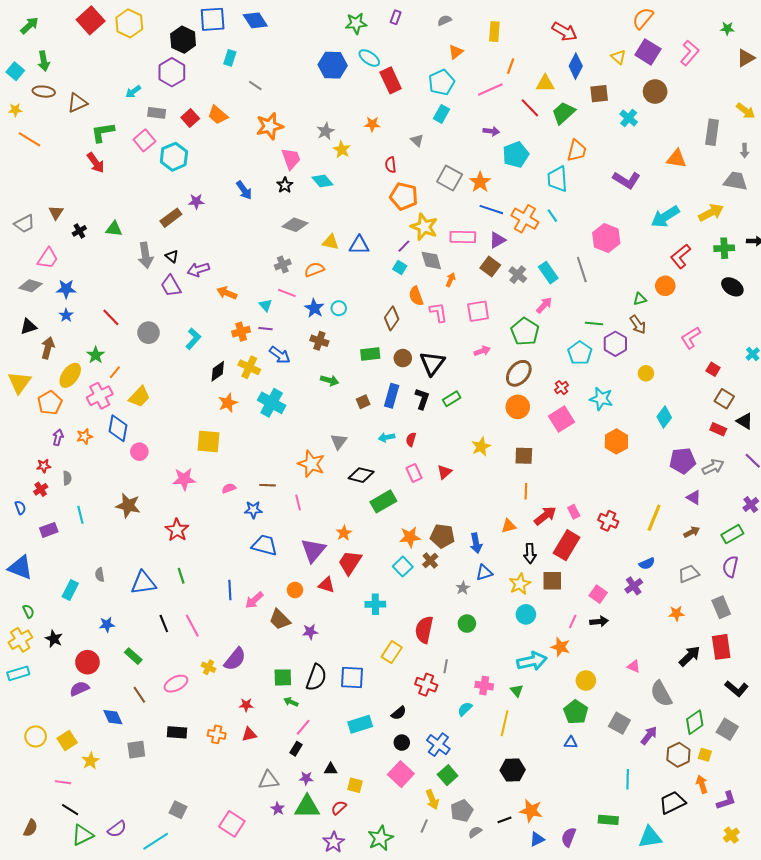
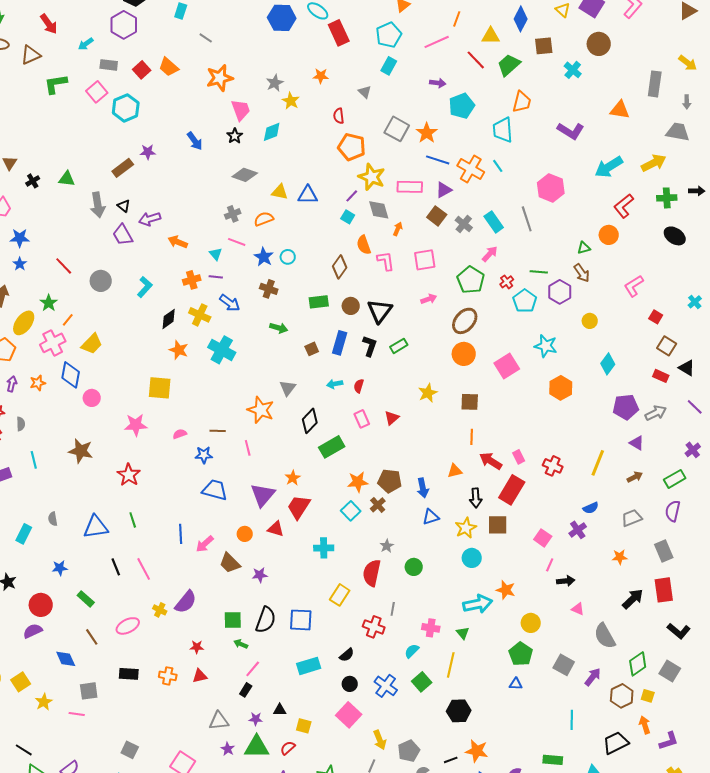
red arrow: (96, 163) -> (49, 24), moved
cyan diamond: (322, 181) -> (272, 132), turned -70
red cross: (561, 388) -> (507, 282), moved
orange star: (228, 403) -> (179, 350), turned -30
black diamond: (361, 475) -> (310, 421), turned -60
red arrow: (545, 516) -> (491, 461), turned -110
gray star: (463, 588) -> (387, 546), moved
pink line: (573, 622) -> (550, 565), moved
black arrow: (599, 622) -> (566, 581), moved
green square: (448, 775) -> (422, 682), moved
pink line: (63, 782) -> (77, 714), moved

